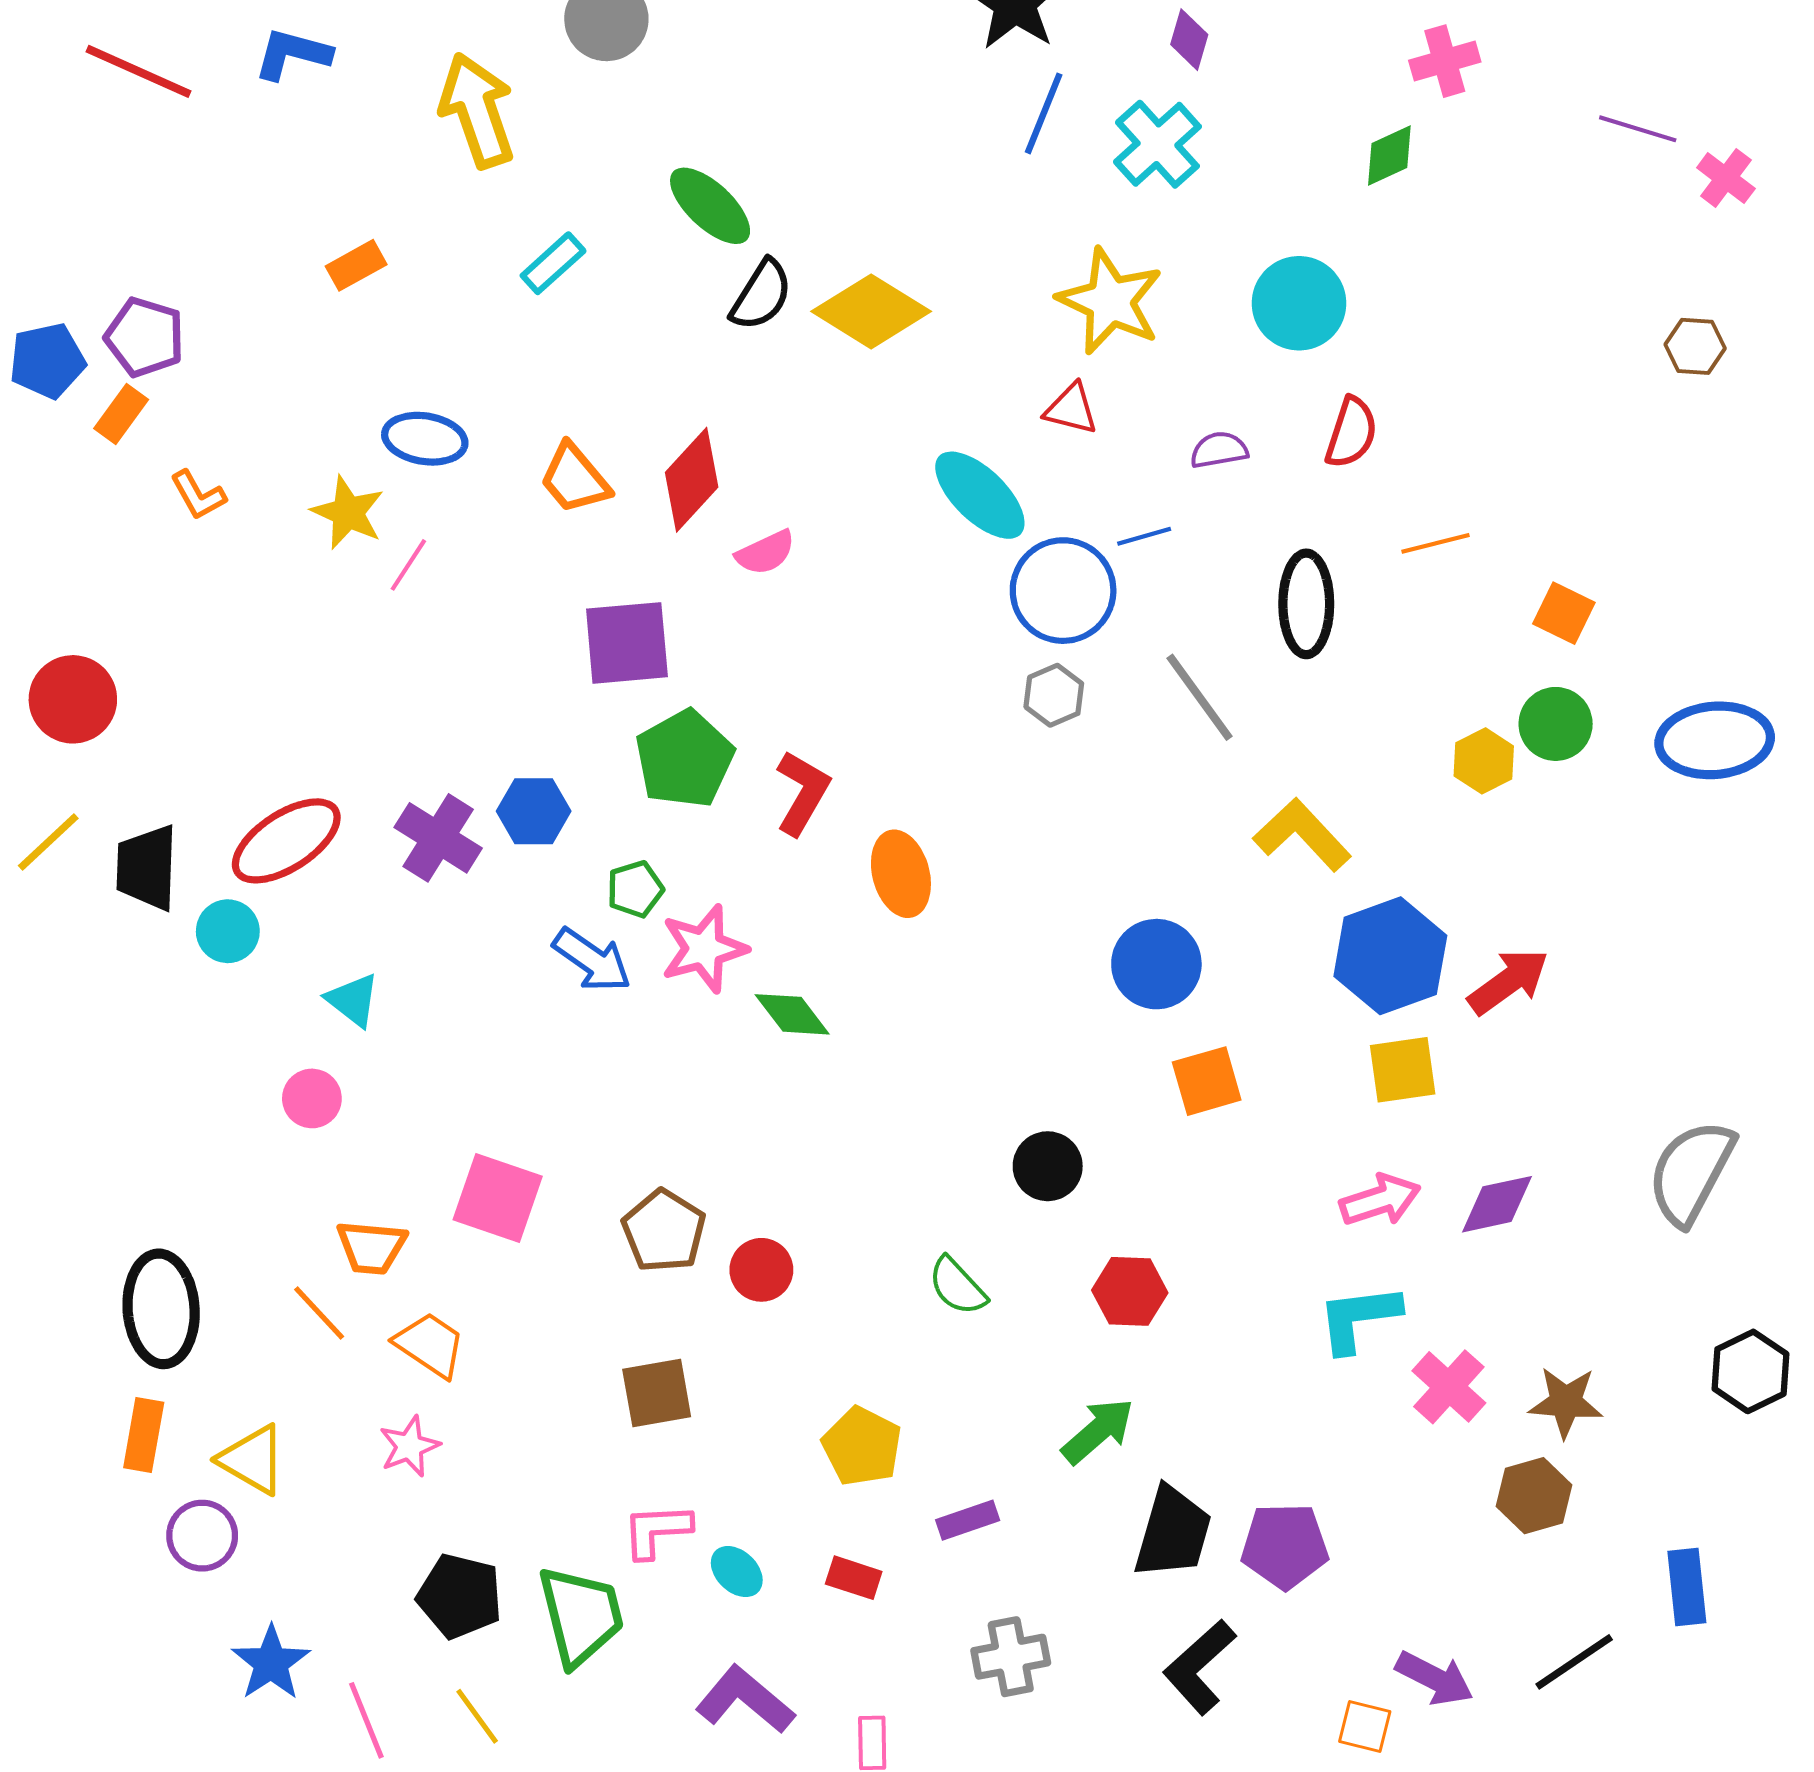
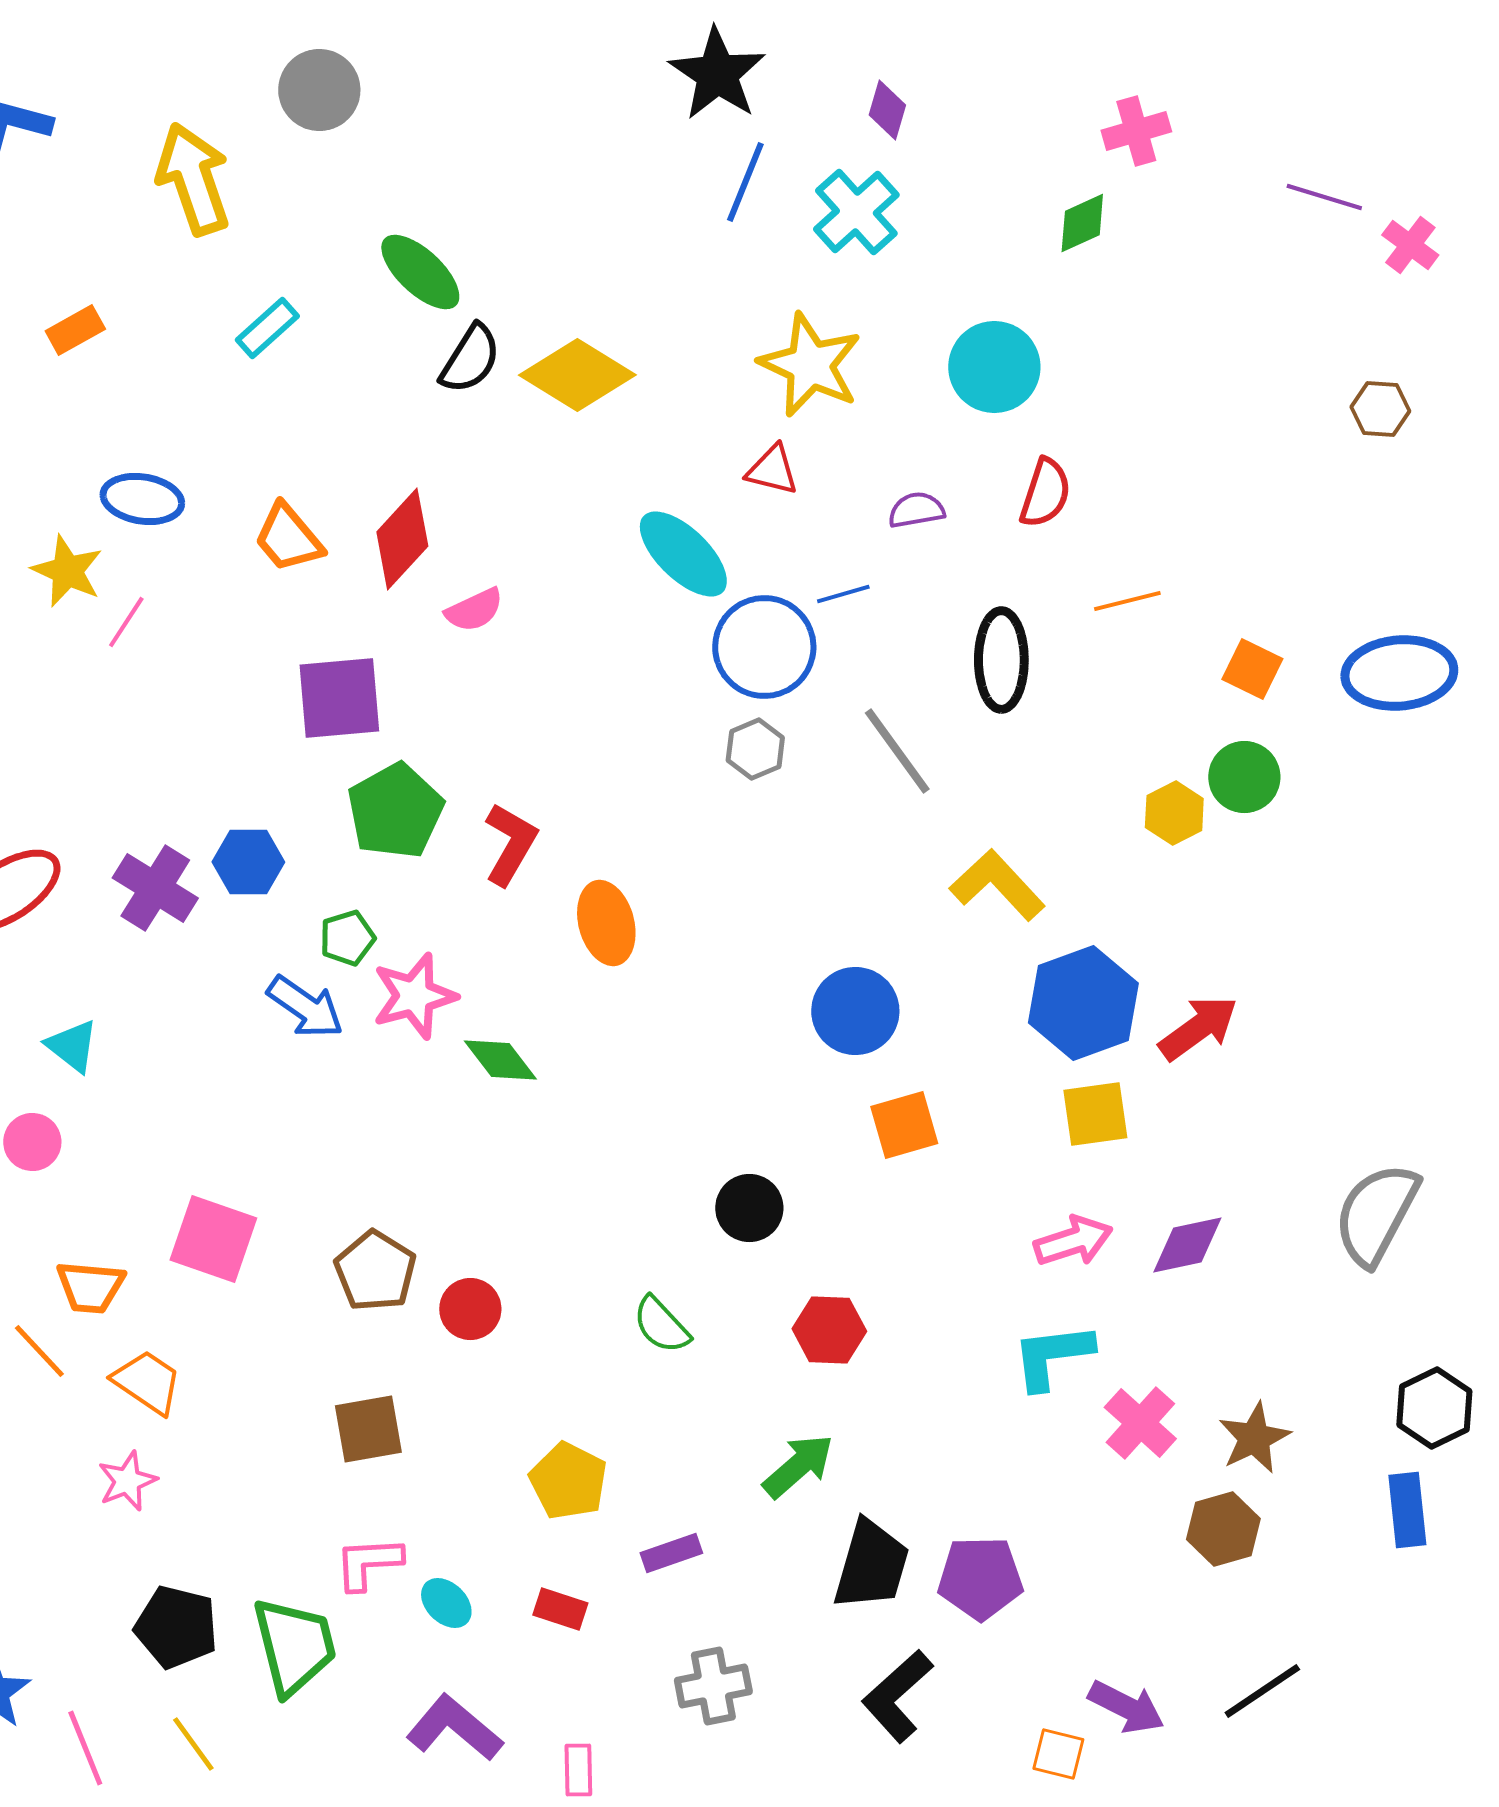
blue ellipse: (1715, 740) -> (1399, 673), moved
brown star: (1566, 1402) -> (1254, 1438), turned -30
blue rectangle: (1687, 1587) -> (1407, 1510), moved

